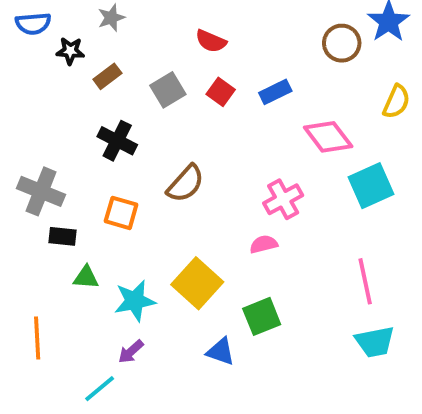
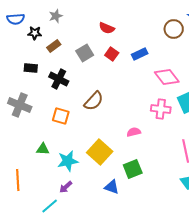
pink cross: (283, 199) -> (161, 109), moved, turned 36
black rectangle: (62, 236) -> (31, 68), moved

